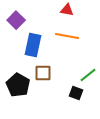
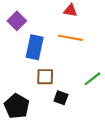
black pentagon: (18, 85) -> (17, 106), moved
black square: (76, 93) -> (61, 98), moved

